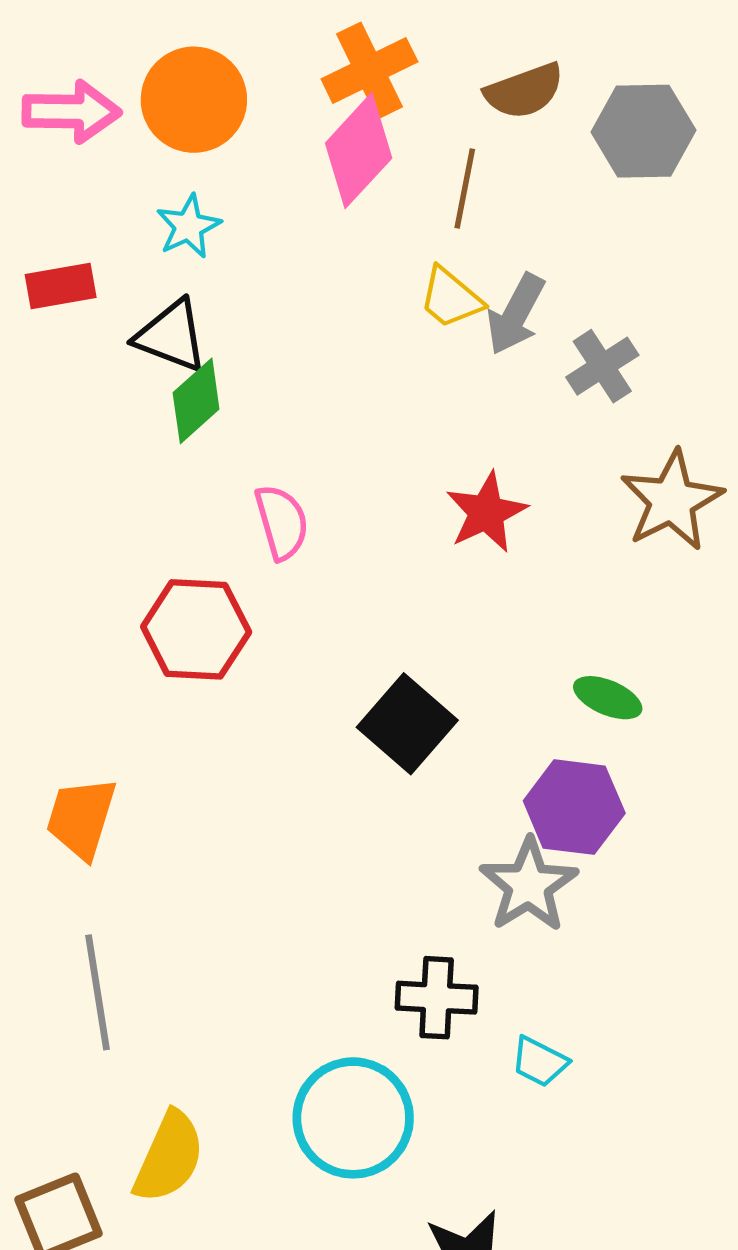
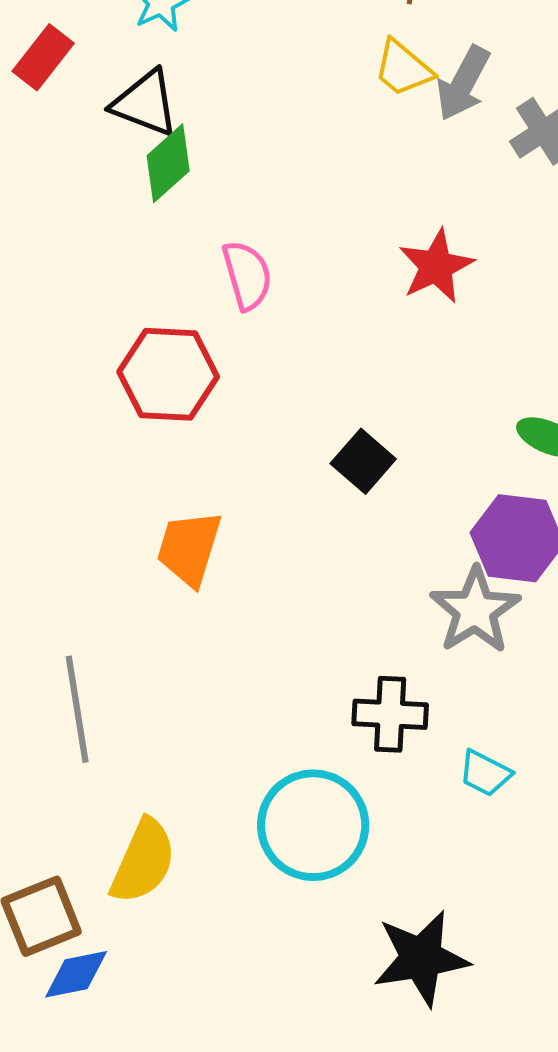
red rectangle: (61, 286) -> (43, 57), turned -42
black square: (407, 724) -> (363, 461), size x0.7
orange trapezoid: (81, 818) -> (189, 548), moved

